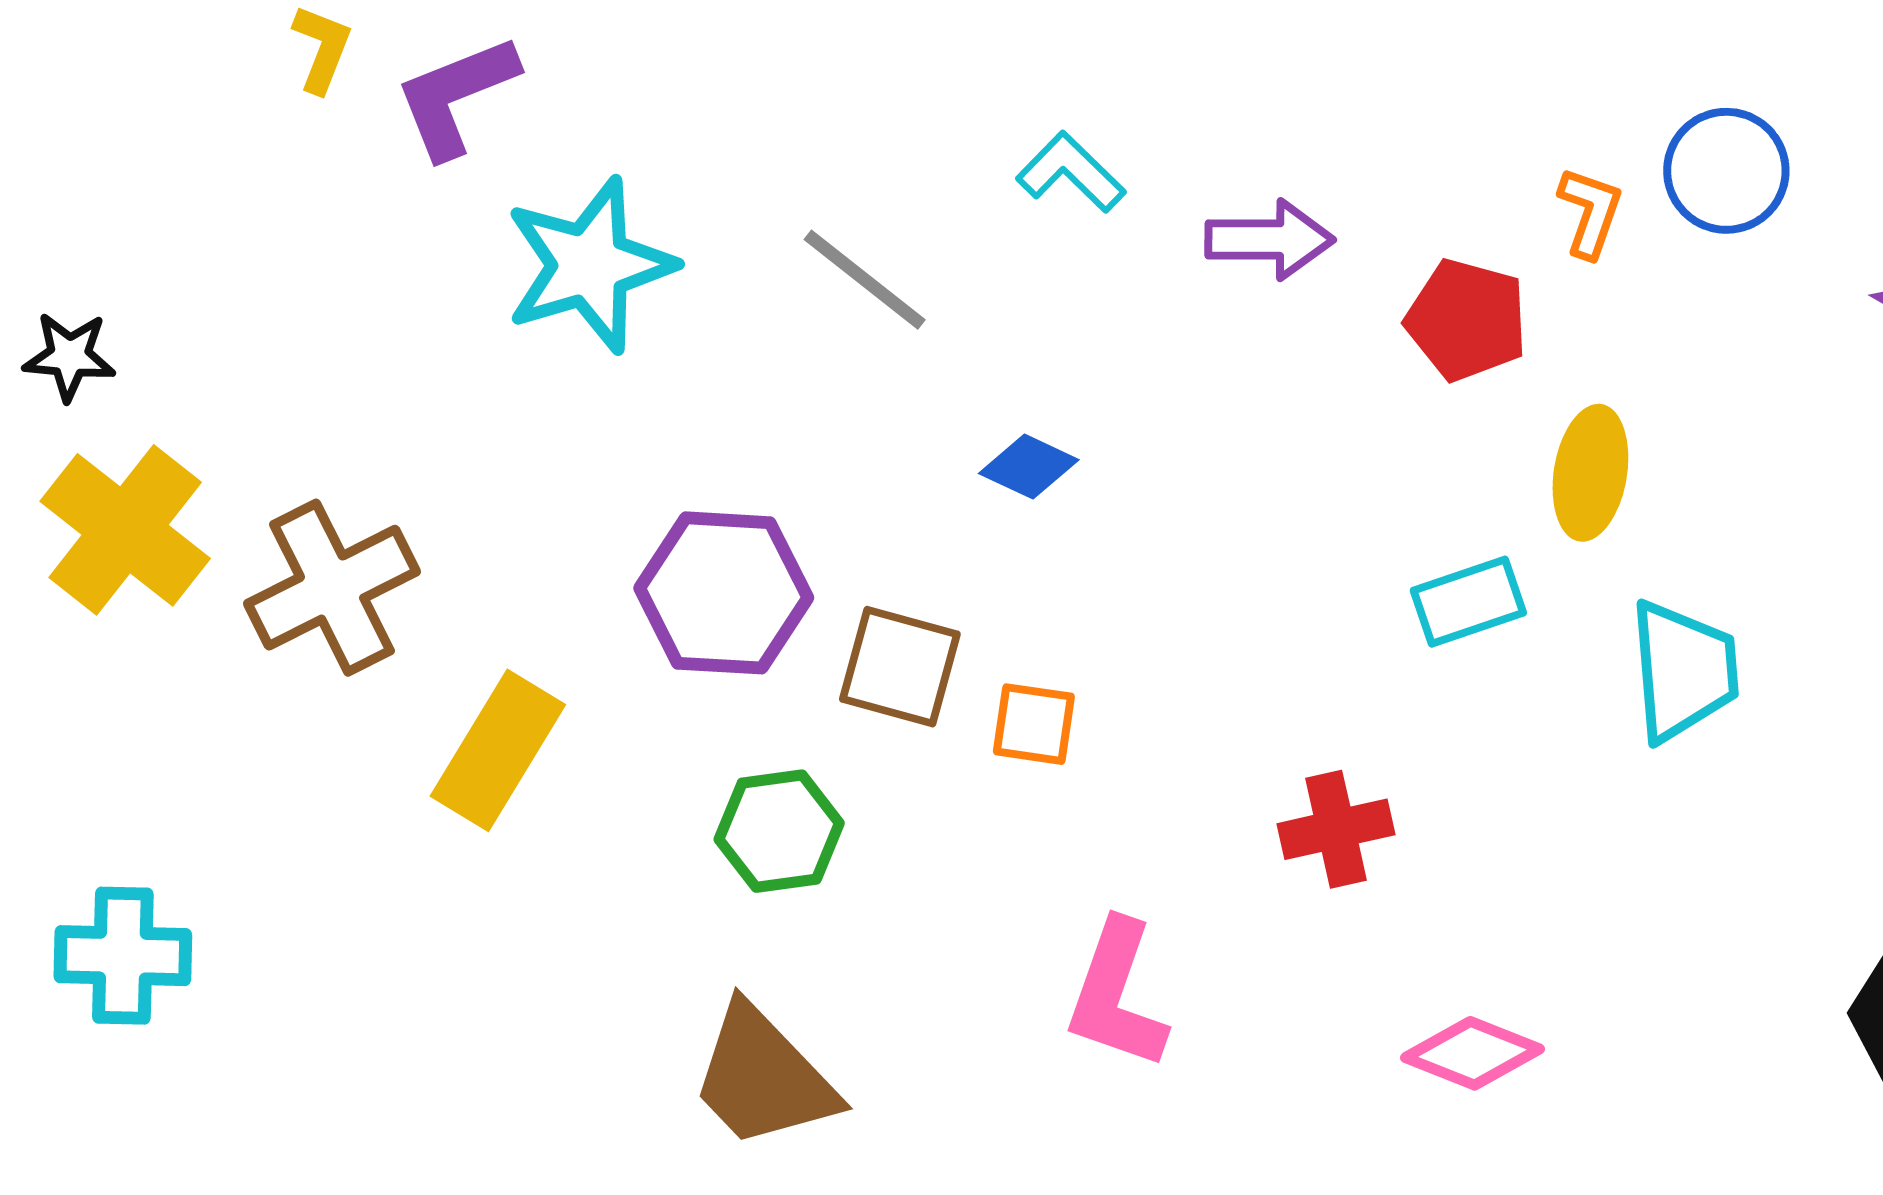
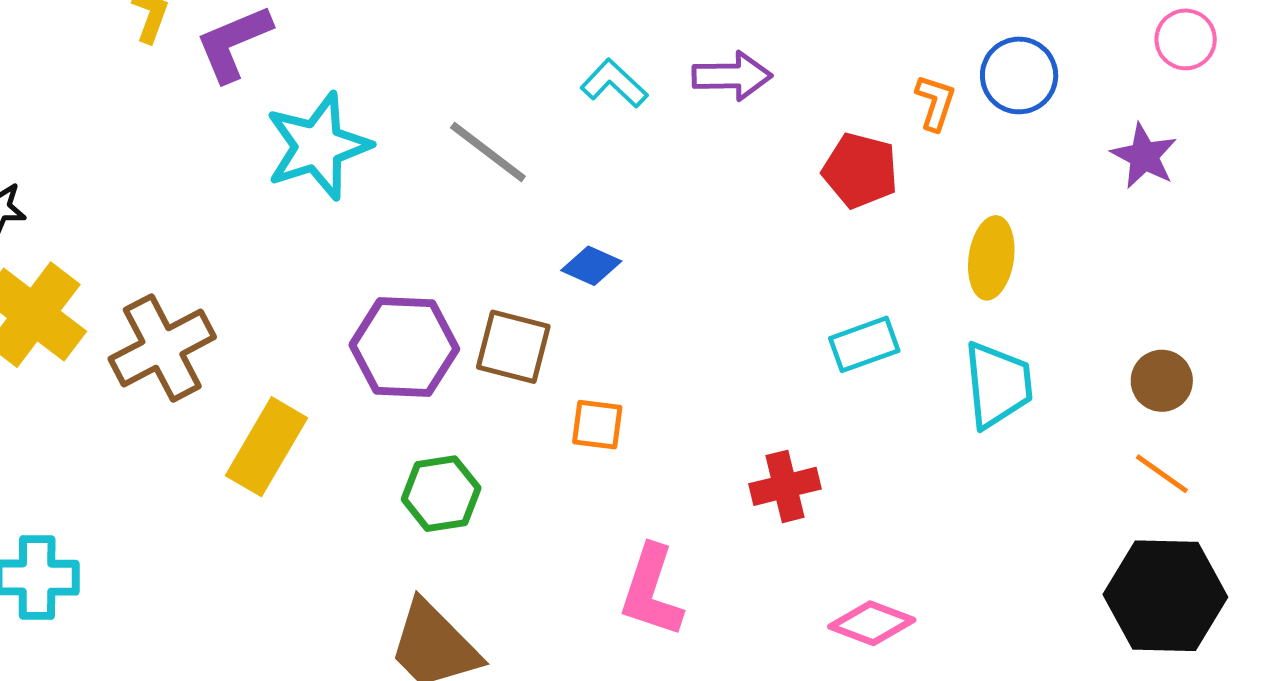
purple arrow: (1270, 240) -> (732, 76), moved
yellow ellipse: (1590, 473) -> (991, 258), moved
brown square: (900, 667) -> (513, 347), moved

